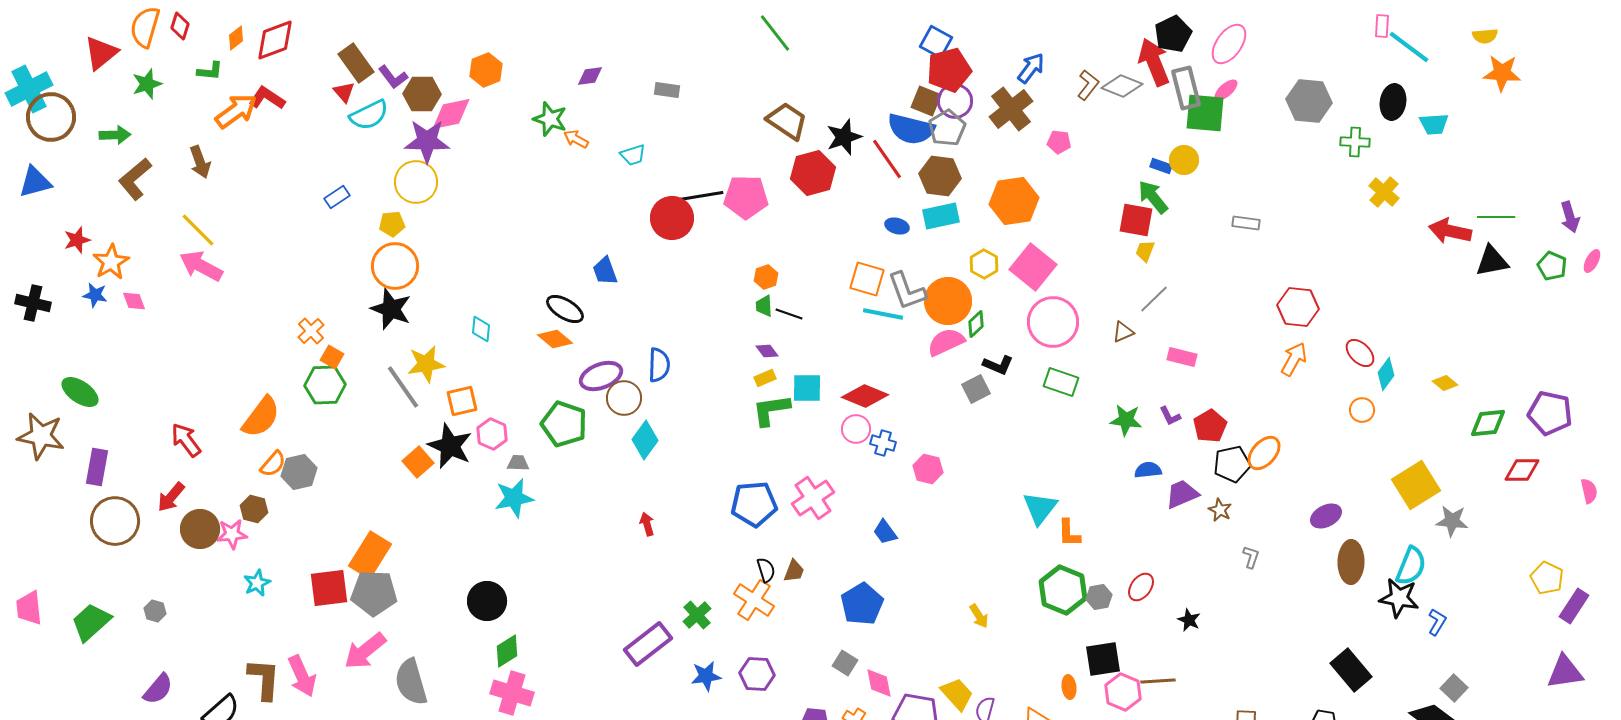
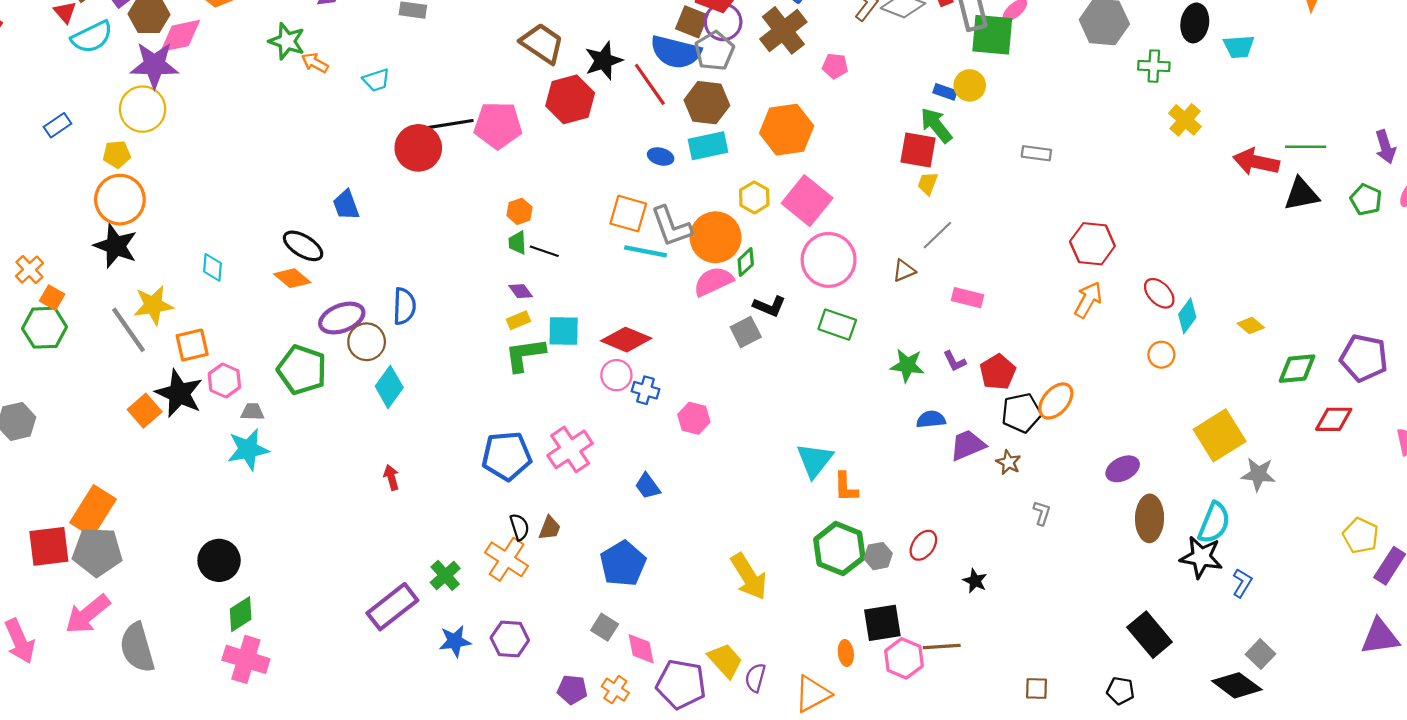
yellow arrow: (979, 616) -> (749, 577), size x1.8

